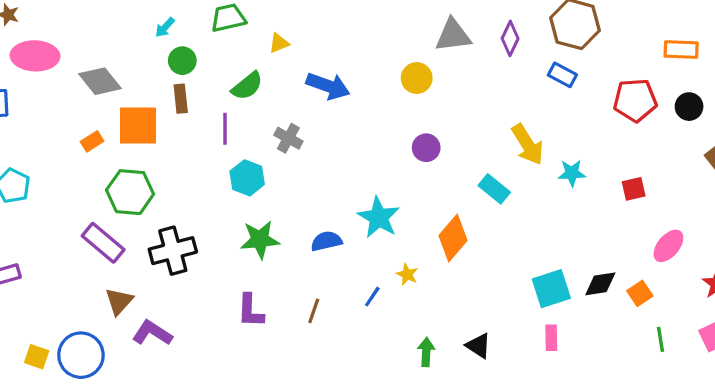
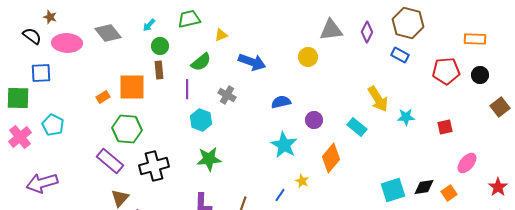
gray diamond: (100, 81) -> (108, 33), moved
purple circle: (426, 148) -> (314, 120), moved
blue semicircle: (326, 241) -> (281, 102), moved

